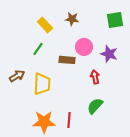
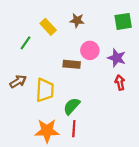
green line: (38, 49) -> (26, 43), moved
red arrow: (95, 77) -> (120, 83), moved
green semicircle: (95, 106) -> (72, 106), moved

